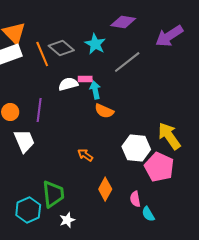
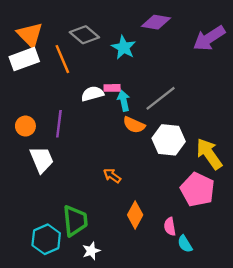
gray diamond: (61, 48) -> (84, 35), moved
gray line: (127, 62) -> (161, 98), moved
white hexagon: (136, 148) -> (169, 140), moved

